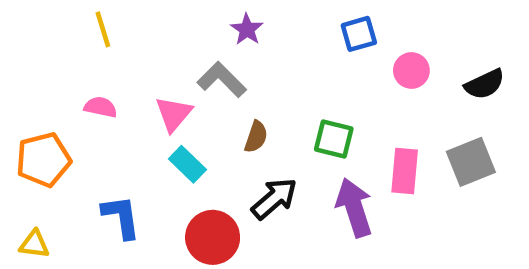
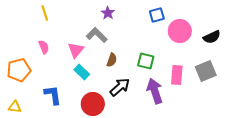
pink circle: (411, 71) -> (180, 31), size x1.5
pink semicircle: (101, 107) -> (44, 47), turned 56

